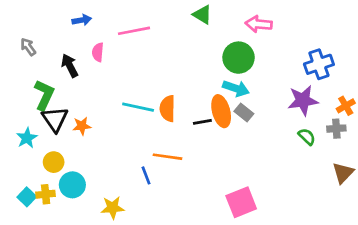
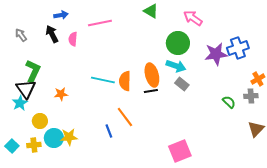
pink arrow: (259, 24) -> (193, 18), turned 30
black arrow: (70, 66) -> (52, 34), moved
purple star: (303, 100) -> (216, 54), moved
orange ellipse: (221, 111) -> (152, 75), moved
black triangle: (55, 119) -> (26, 89), moved
orange line: (168, 157) -> (125, 117), turned 45
cyan square: (27, 197) -> (12, 146), moved
yellow star: (113, 208) -> (69, 137), moved

